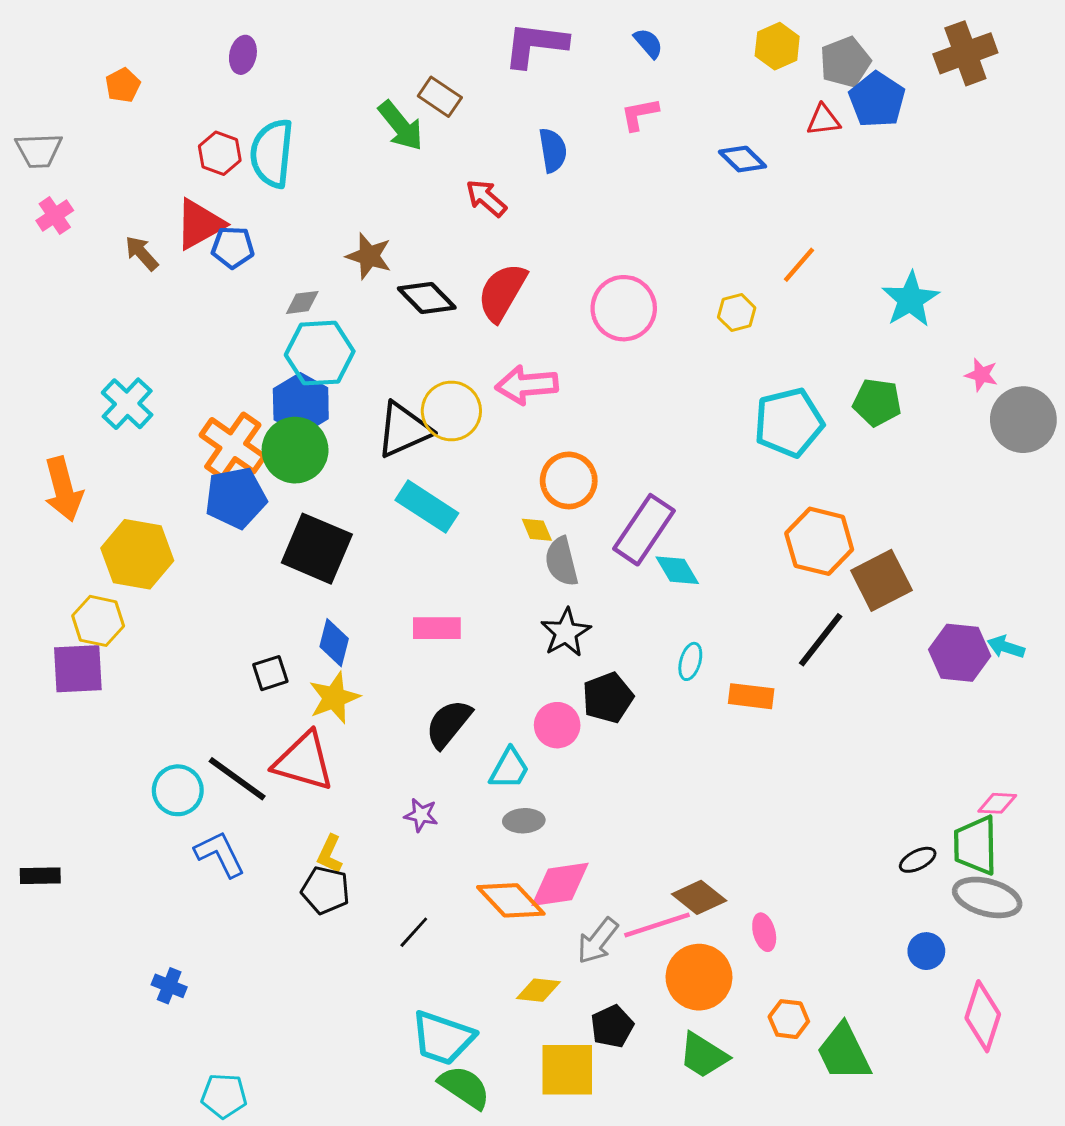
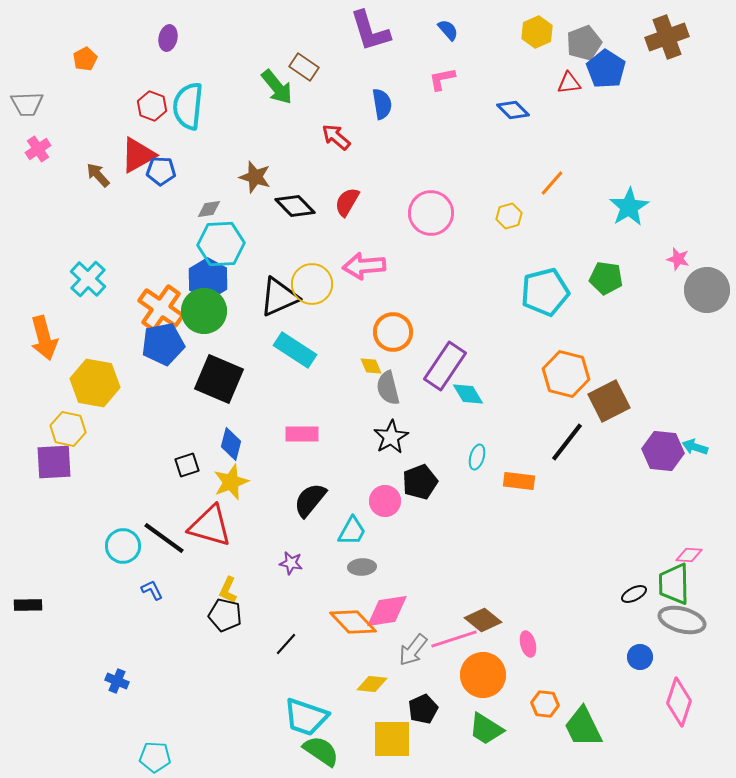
purple L-shape: (535, 45) -> (370, 31), turned -114
red semicircle: (502, 292) -> (347, 202), size x0.7
blue L-shape: (220, 854) -> (152, 590), size x0.6

